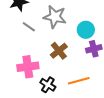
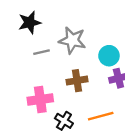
gray line: (29, 27) -> (41, 52), turned -48
brown cross: (59, 51) -> (77, 81), turned 30

